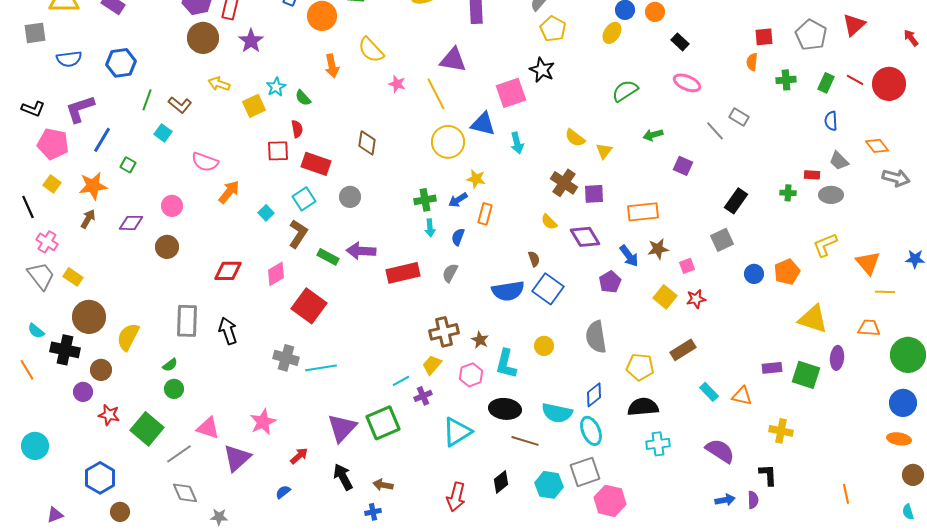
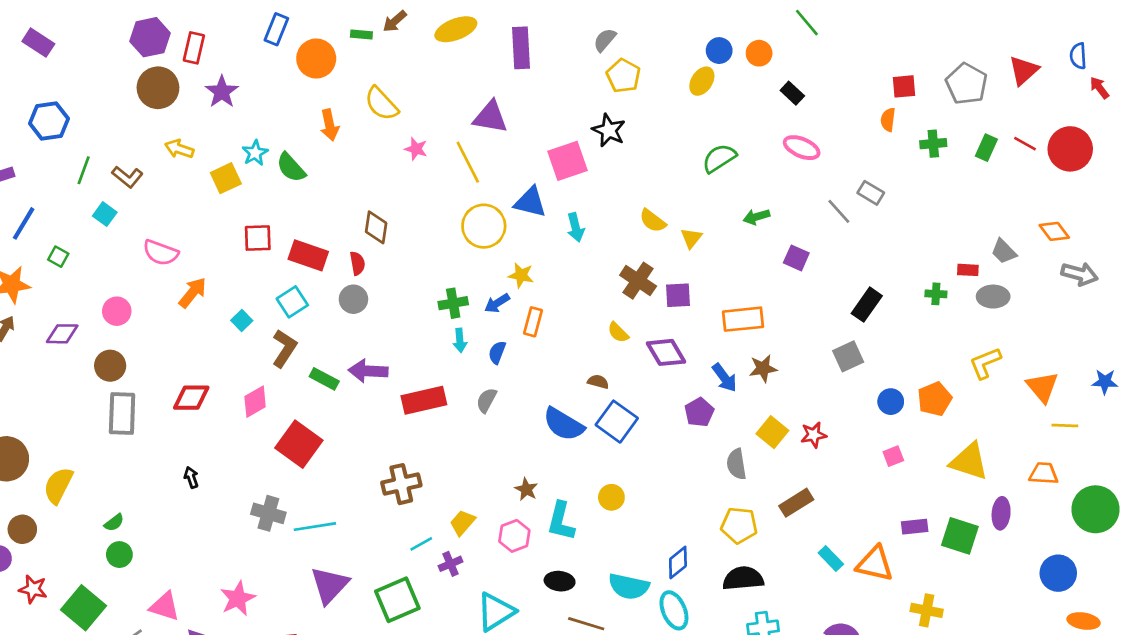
green semicircle: (303, 98) -> (291, 168), size x1.4
blue semicircle: (831, 121) -> (1078, 56), moved
red semicircle: (297, 129) -> (357, 263), moved
brown semicircle: (534, 259) -> (598, 382), turned -56
pink square: (687, 266) -> (893, 456), moved
blue semicircle: (508, 291) -> (564, 424), turned 40
gray rectangle: (187, 321) -> (122, 414), moved
black arrow: (228, 331) -> (191, 477), size x0.6
brown cross: (444, 332) -> (401, 484), moved
gray semicircle: (596, 337) -> (736, 464), moved, size x0.7
orange triangle: (742, 396) -> (875, 564), size x1.4
blue circle: (903, 403) -> (1058, 573), moved
black ellipse: (505, 409) -> (560, 581), size x0.7
purple triangle: (342, 428) -> (330, 585), moved

